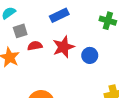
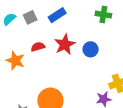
gray square: (20, 31) -> (30, 17), moved

